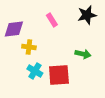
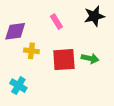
cyan cross: (35, 71) -> (18, 86), moved
red square: (59, 75) -> (64, 60), moved

